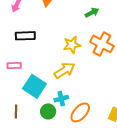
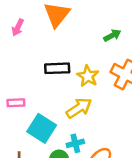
black rectangle: (25, 36) -> (57, 68), moved
yellow star: (72, 45) -> (88, 76), turned -30

